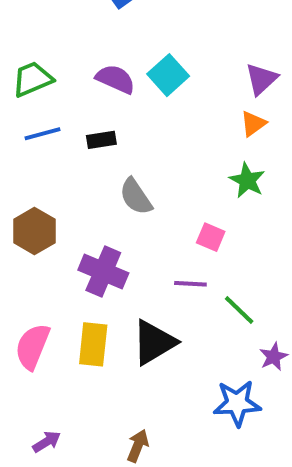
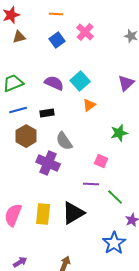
orange triangle: (253, 124) -> (89, 105), moved
green star: (247, 180) -> (119, 133), turned 30
brown hexagon: (34, 231) -> (26, 136), moved
purple cross: (103, 272) -> (48, 163), moved
blue star: (237, 403) -> (114, 243), turned -30

